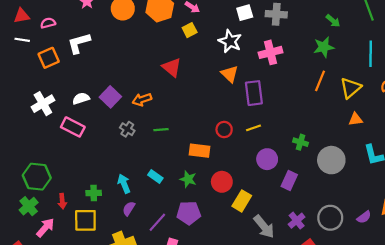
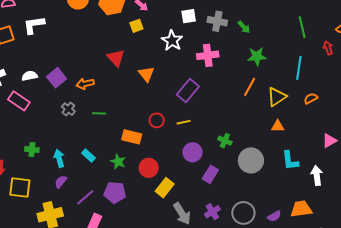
green arrow: (333, 21) -> (244, 27), moved
orange triangle: (230, 74) -> (146, 74), moved
purple rectangle: (254, 93) -> (188, 90), turned 40
green cross: (94, 193) -> (32, 150), moved

